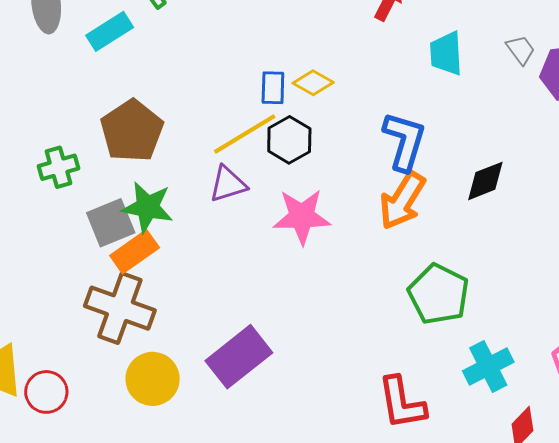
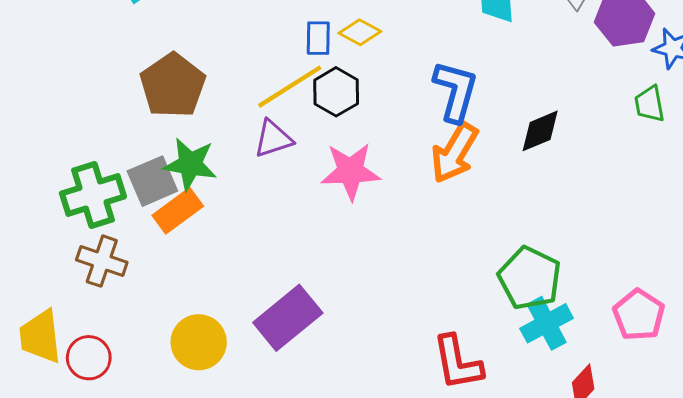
green cross: (58, 167) -> (93, 195), moved, size x1.5
green pentagon: (439, 294) -> (530, 278), moved
brown cross: (120, 308) -> (102, 261), moved, size x0.7

